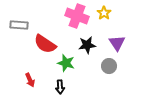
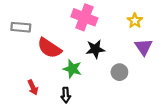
yellow star: (104, 13) -> (135, 21), moved
purple triangle: (117, 43) -> (144, 47), moved

